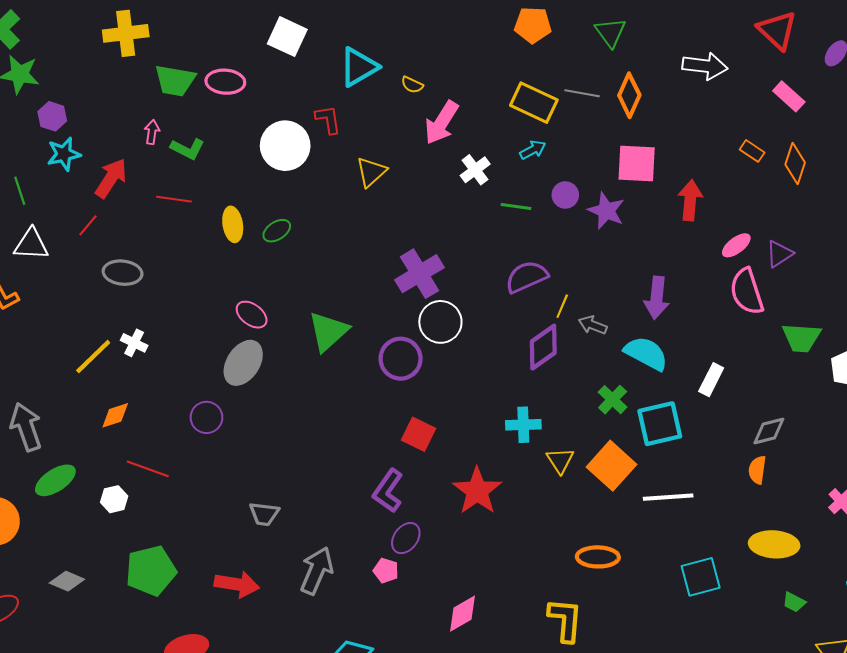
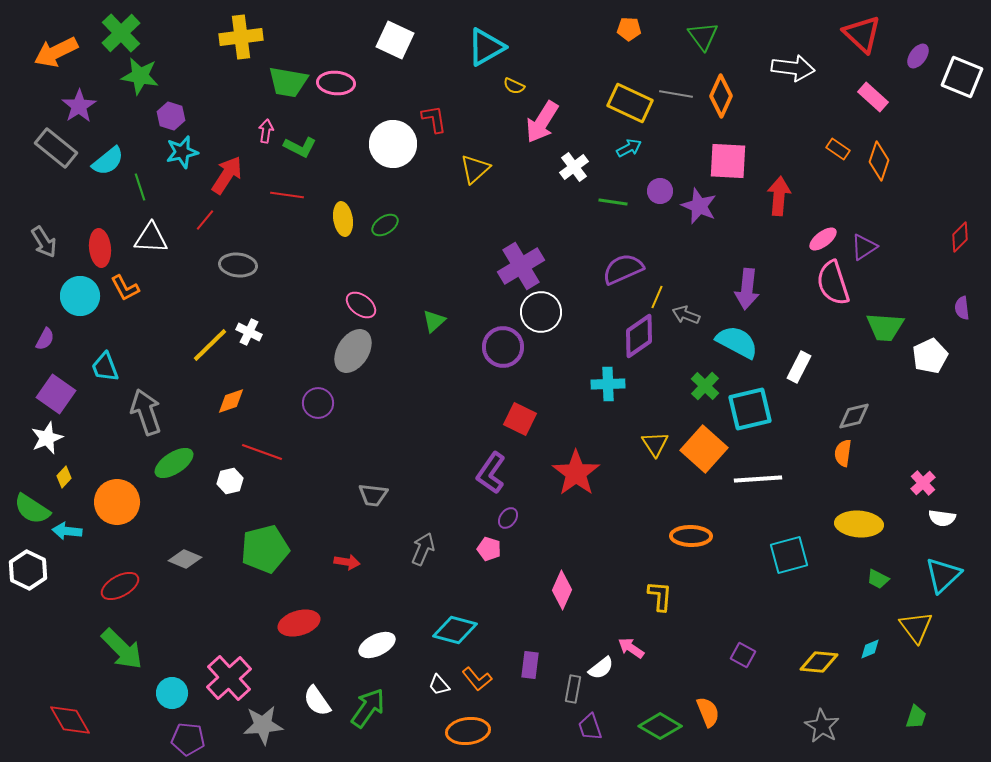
orange pentagon: (533, 25) -> (629, 29), size x0.7
cyan triangle: (359, 67) -> (486, 47), moved
green triangle: (328, 331) -> (434, 321), size x0.6
cyan cross: (523, 425) -> (608, 384), moved
purple ellipse: (406, 538) -> (508, 518), size x0.7
gray arrow: (317, 571) -> (423, 549), size x0.7
red arrow: (237, 584) -> (347, 562), size x0.6
pink diamond: (462, 614) -> (562, 590), turned -36
yellow L-shape: (565, 620) -> (660, 596), size x0.7

